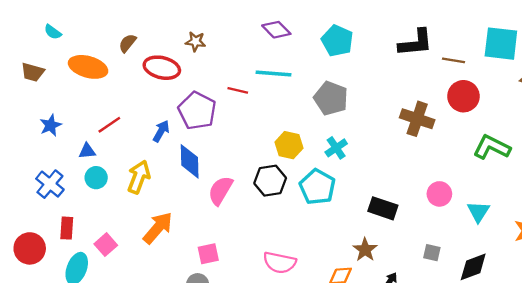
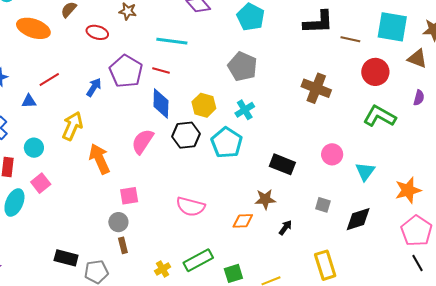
red ellipse: (162, 68) -> (97, 32), size x0.7
cyan line: (274, 73) -> (172, 41), moved
red line: (238, 90) -> (161, 70), moved
red circle: (463, 96) -> (375, 72), moved
blue diamond: (190, 161) -> (161, 104), moved
cyan circle: (96, 178) -> (34, 148), moved
orange arrow: (158, 228) -> (99, 159), moved, turned -68
brown star: (365, 250) -> (265, 199), turned 30

